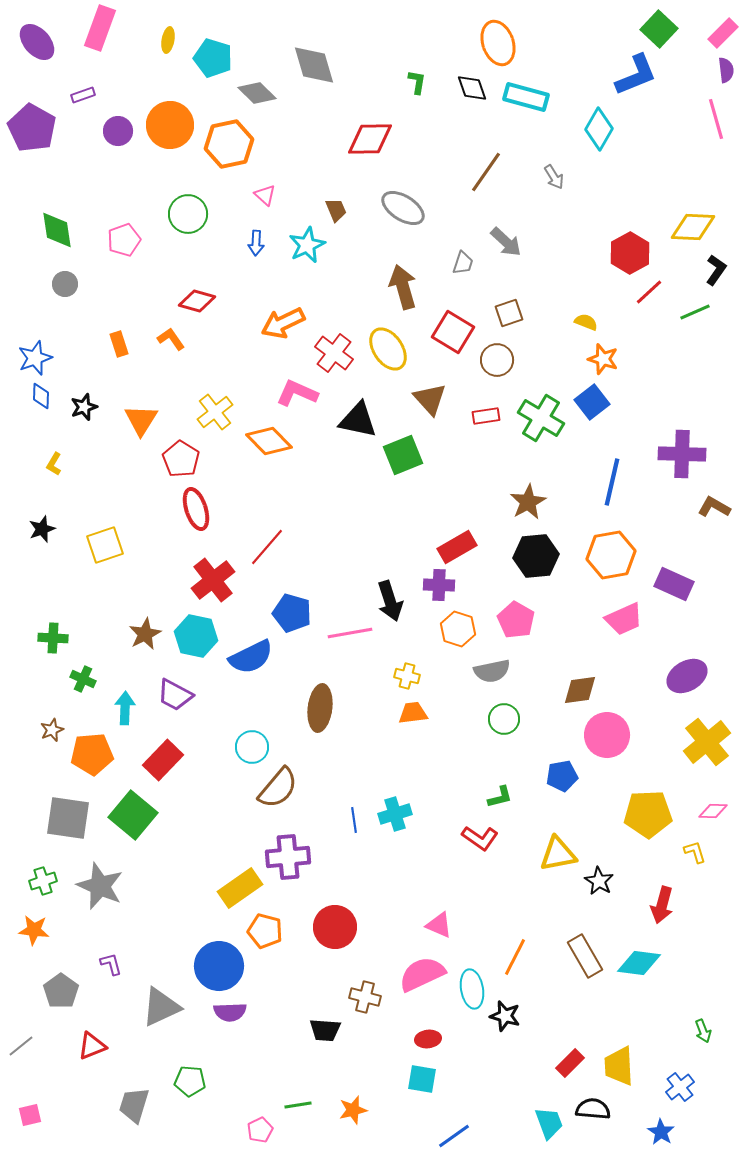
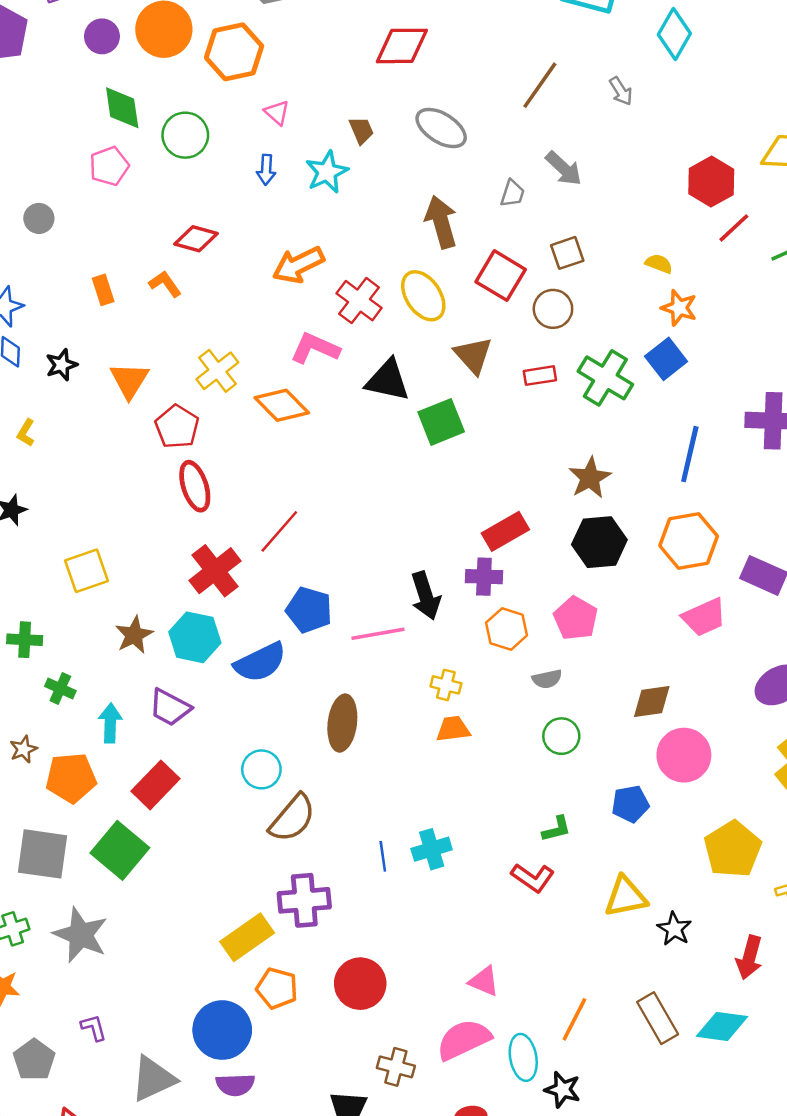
green diamond: (57, 230) -> (122, 108), moved
yellow square: (105, 545) -> (87, 571), moved
gray semicircle: (492, 671) -> (547, 679), size x0.7
yellow pentagon: (648, 814) -> (733, 849), turned -30

